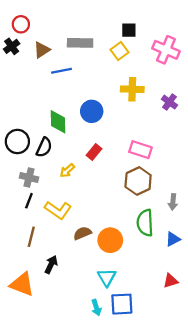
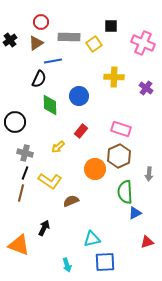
red circle: (21, 24) -> (41, 22), moved
yellow square: (120, 51) -> (94, 44), moved
black semicircle: (44, 147) -> (39, 79), moved
brown line: (31, 237) -> (21, 193), moved
blue triangle: (173, 239) -> (135, 213), moved
orange circle: (110, 240) -> (95, 169), moved
cyan triangle: (107, 277) -> (92, 239), turned 48
cyan arrow: (96, 308) -> (67, 265), moved

